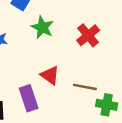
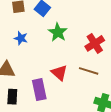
brown line: (85, 87) -> (89, 71), moved

